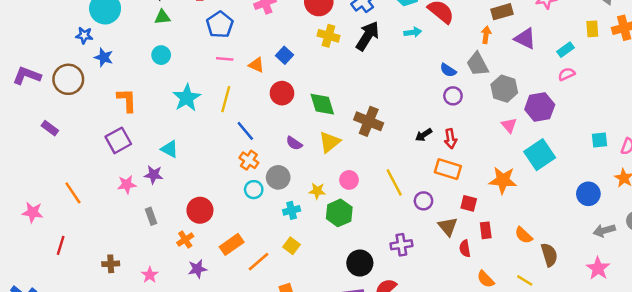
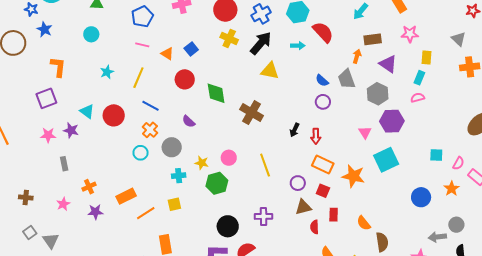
yellow rectangle: (592, 29) -> (426, 58), moved
cyan rectangle: (565, 50) -> (419, 78), turned -40
gray hexagon: (504, 89) -> (378, 94), moved
cyan star: (187, 98) -> (107, 72), size x0.6
blue line: (245, 131) -> (150, 106), turned -30
black arrow: (424, 135) -> (294, 130), turned -40
yellow triangle: (330, 142) -> (270, 71), moved, turned 42
orange rectangle: (448, 169) -> (323, 165), moved
cyan circle: (254, 190) -> (141, 153), moved
purple circle: (423, 201) -> (298, 183), moved
red circle: (200, 210) -> (114, 115), moved
brown triangle: (448, 227) -> (303, 207), turned 48
gray arrow: (604, 230) -> (437, 237), moved
yellow square: (291, 246) -> (174, 204), turned 32
pink star: (150, 275) -> (63, 204), moved

